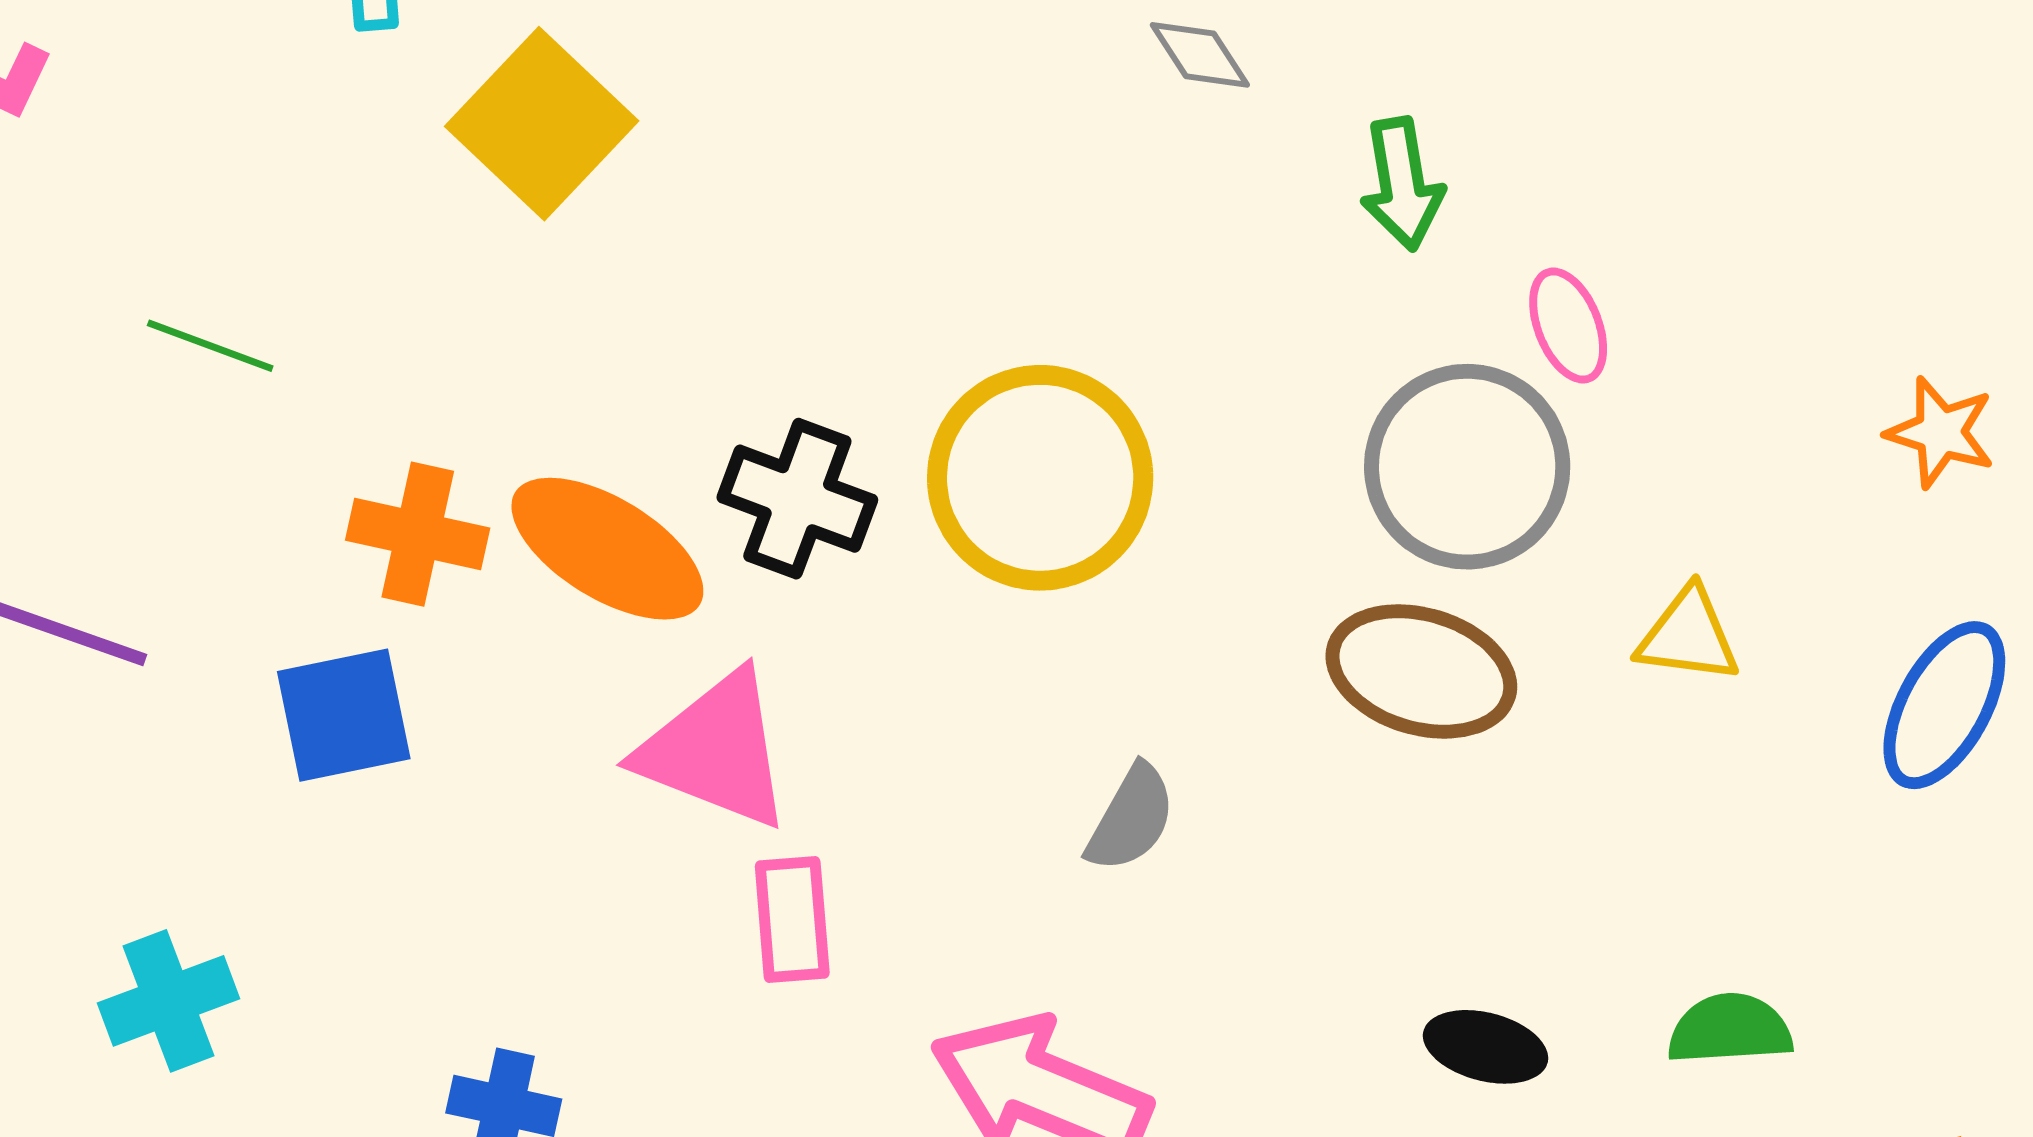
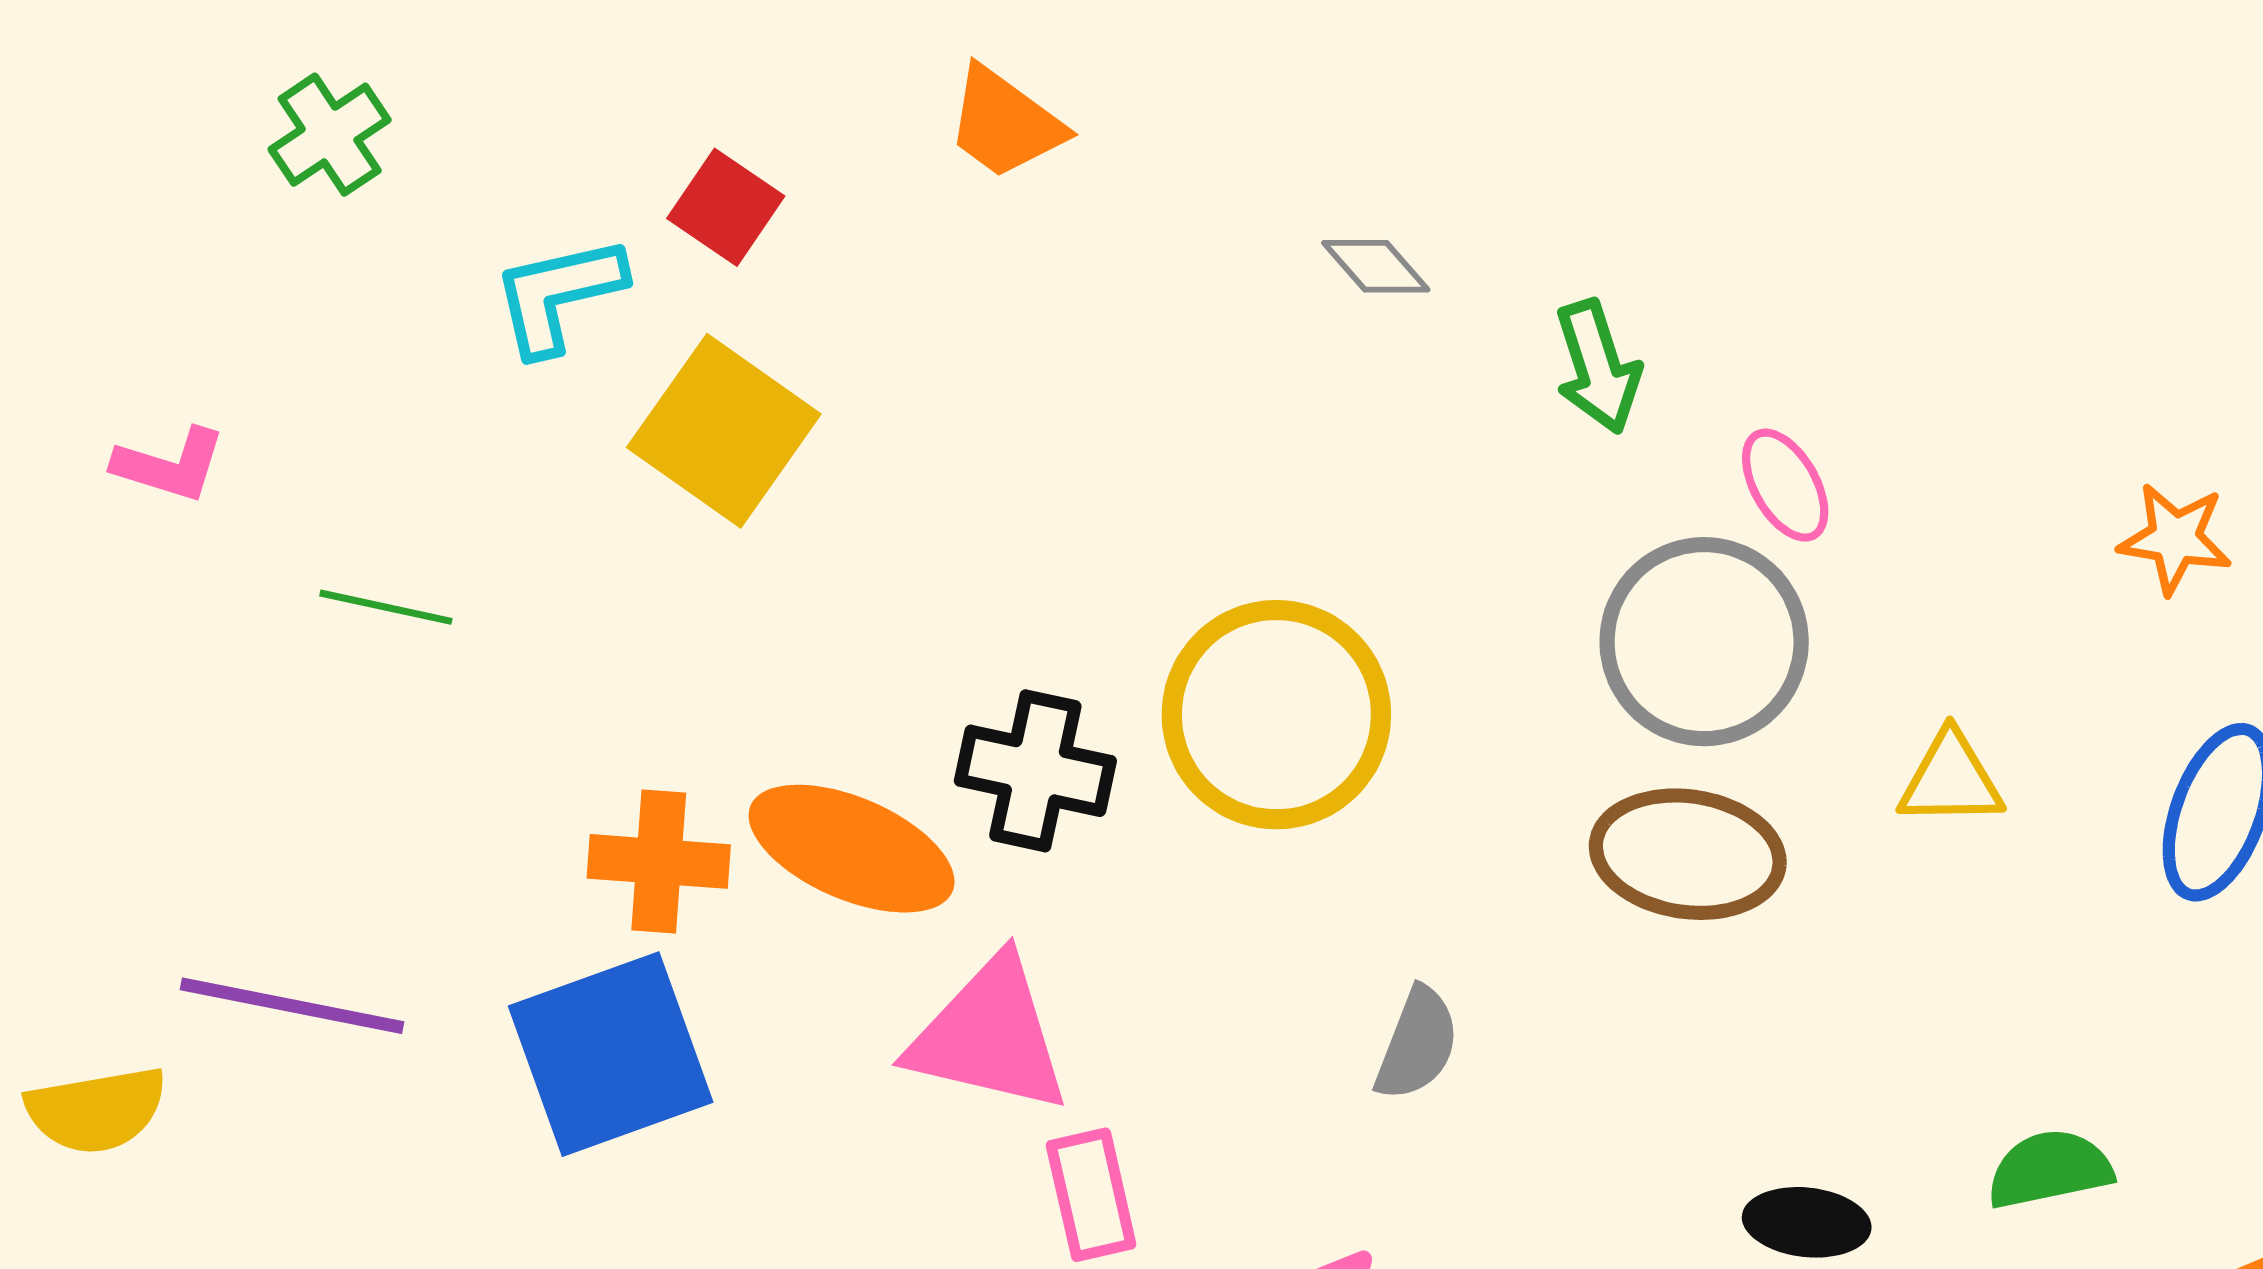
green line: (210, 346) -> (386, 607), moved
blue square: (344, 715) -> (611, 1054), size x1.4

